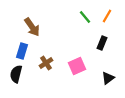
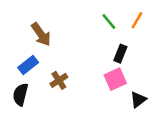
black rectangle: (102, 43) -> (120, 54), moved
blue rectangle: (22, 51) -> (28, 65), turned 35
pink square: (77, 66) -> (115, 79), moved

